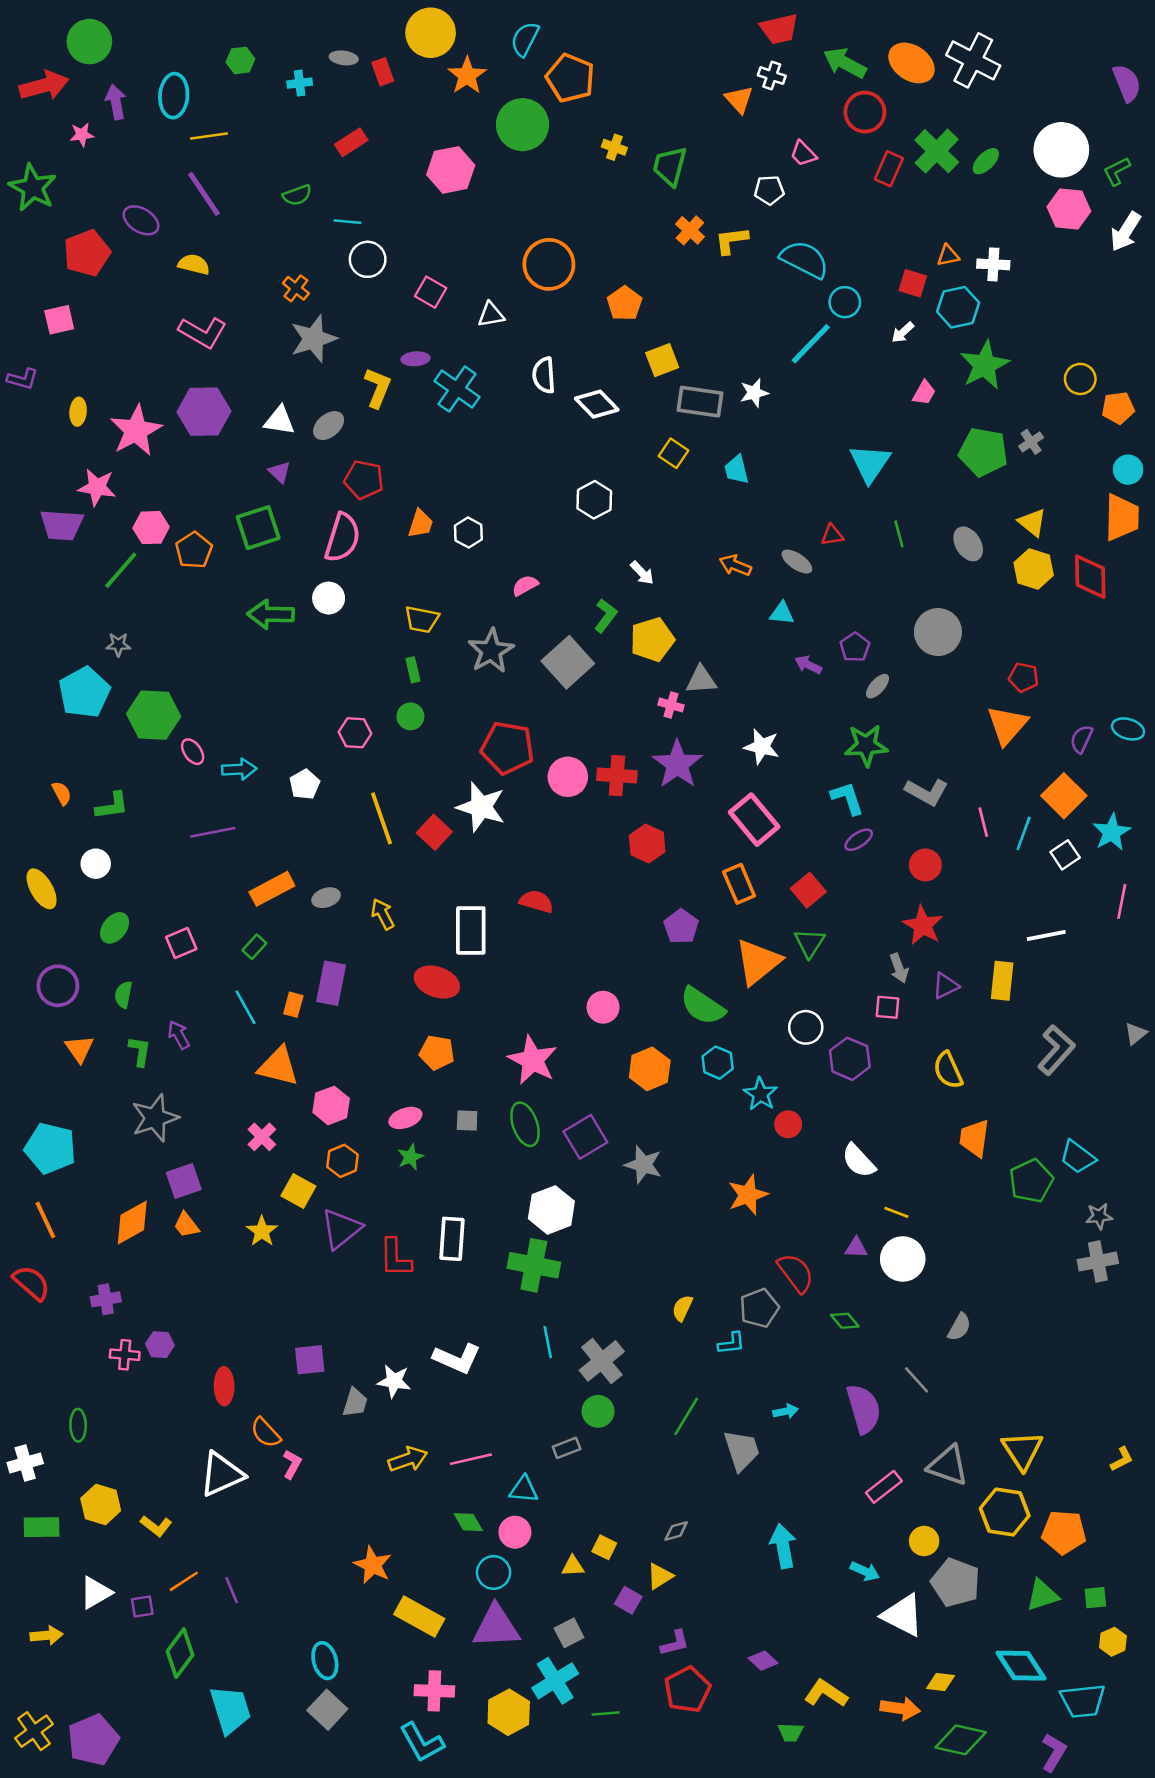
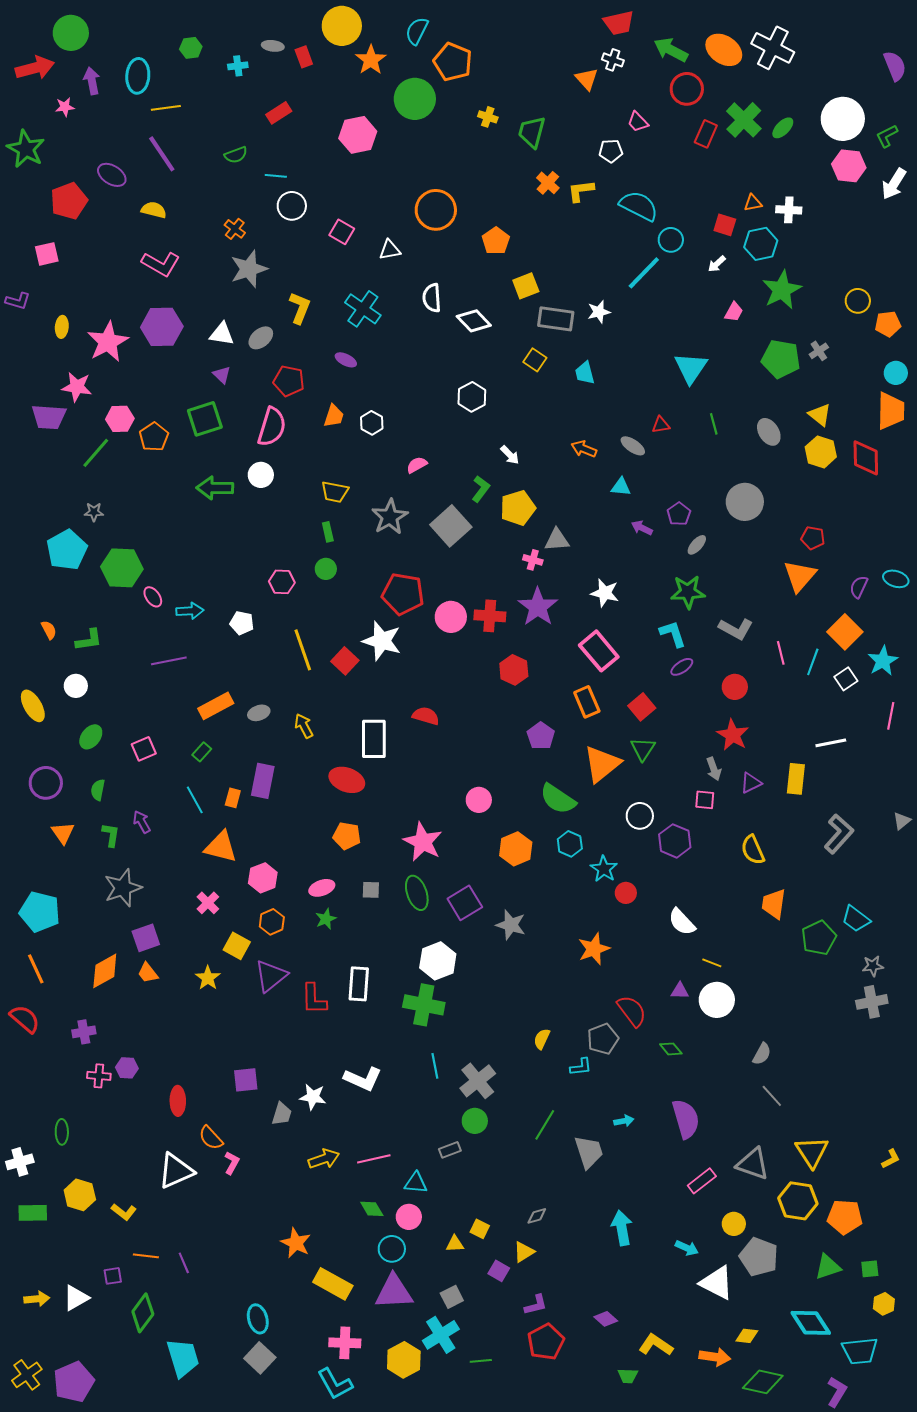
purple ellipse: (415, 359) -> (346, 360), moved, turned 30
white pentagon: (305, 784) -> (242, 623), turned -30
gray line: (917, 1380) -> (772, 1096), moved
orange line: (184, 1581) -> (146, 1256), turned 40
white triangle: (96, 1593) -> (76, 1298), moved

